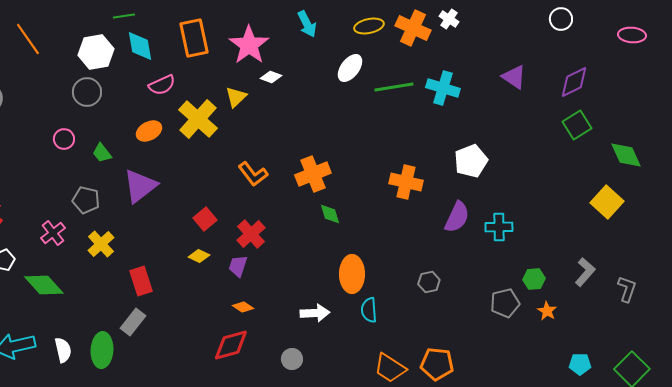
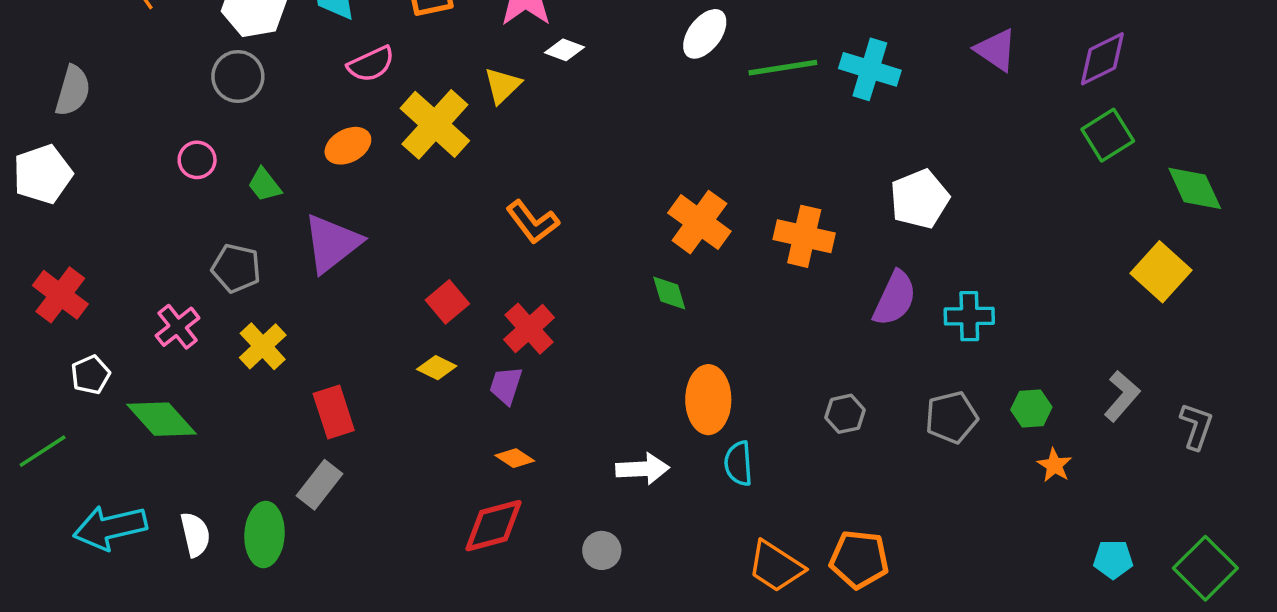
orange cross: (313, 174) -> (699, 222), moved, turned -32
gray pentagon: (505, 303) -> (952, 417), moved

